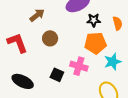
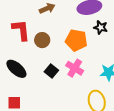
brown circle: (50, 38) -> (42, 40), moved
orange pentagon: (95, 43) -> (76, 40), moved

